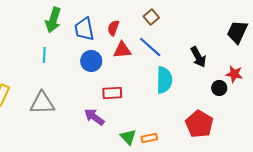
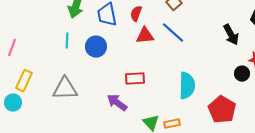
black arrow: (198, 57) -> (231, 35), moved
blue circle: (91, 61) -> (96, 47), moved
cyan semicircle: (164, 80) -> (187, 86), moved

